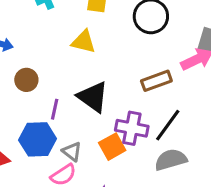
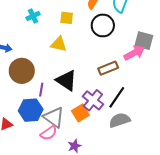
brown circle: (26, 80) -> (22, 71), size x1.6
purple cross: (132, 128) -> (93, 100), turned 30
gray triangle: (72, 152) -> (54, 117), size x1.6

